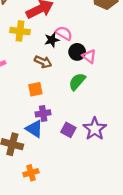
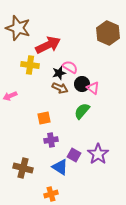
brown arrow: (43, 62) -> (60, 88), moved
blue triangle: (34, 129) -> (60, 167), moved
orange cross: (31, 173) -> (51, 194), moved

